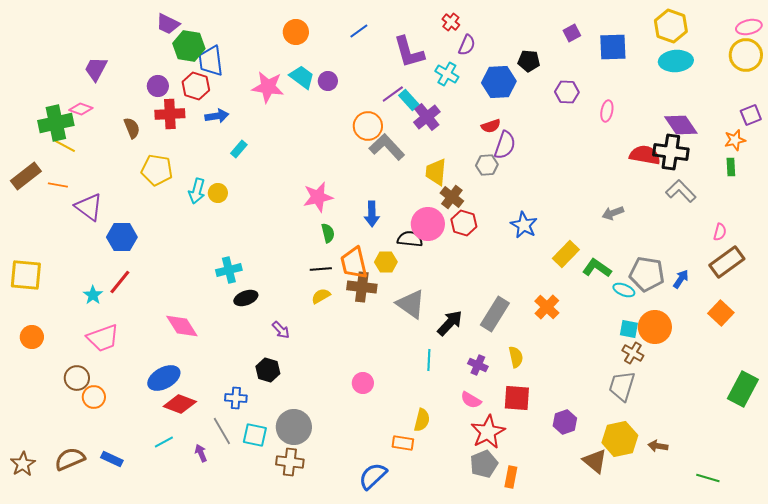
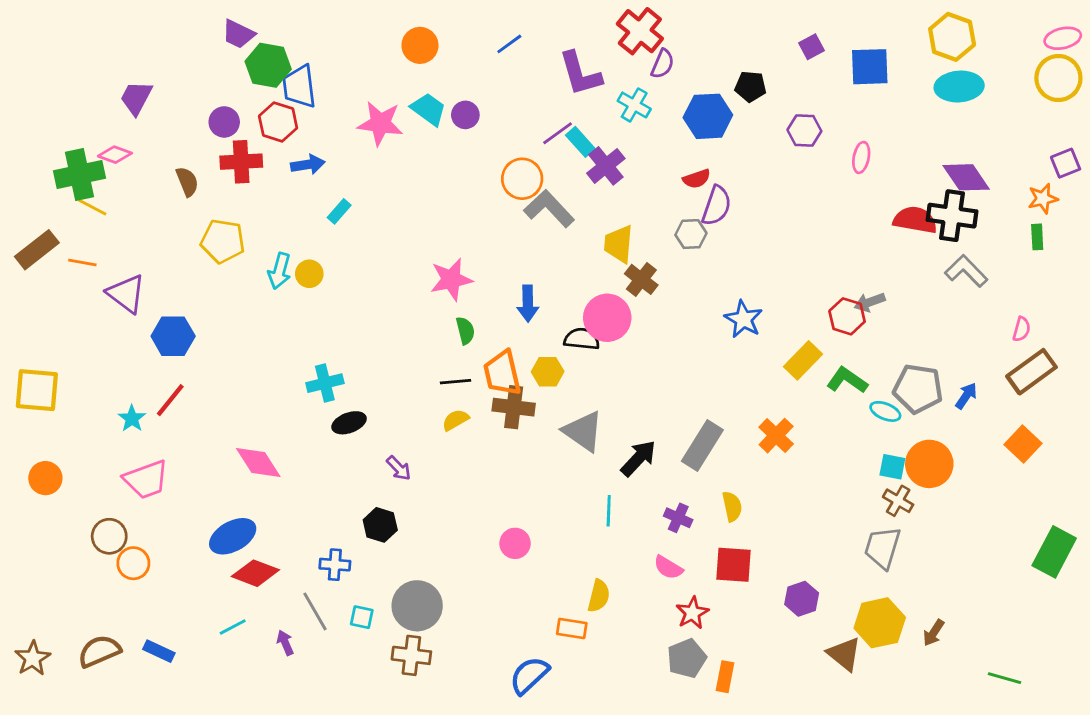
red cross: (451, 22) -> (640, 31), size x1.8
red hexagon: (464, 223) -> (847, 316), moved
red star: (488, 432) -> (692, 613), size x0.7
cyan square: (255, 435) -> (362, 617), size x0.7
brown arrow: (658, 446) -> (934, 633), turned -66

